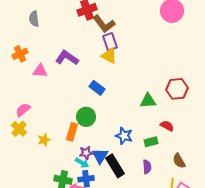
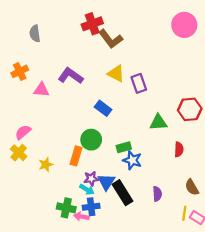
purple rectangle: (110, 42) -> (139, 83), moved
red semicircle: (167, 126) -> (179, 149), turned 64
green rectangle: (151, 142) -> (124, 147), moved

